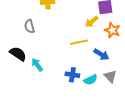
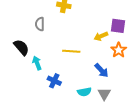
yellow line: (79, 42) -> (71, 51), moved
blue cross: (72, 75) -> (54, 81), moved

